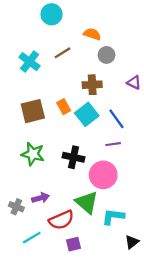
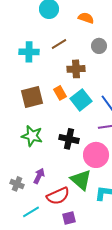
orange semicircle: (92, 34) -> (86, 18), moved
cyan cross: (30, 62) -> (29, 52), turned -36
brown cross: (92, 85) -> (76, 69), moved
purple arrow: (41, 198) -> (39, 176), turned -49

